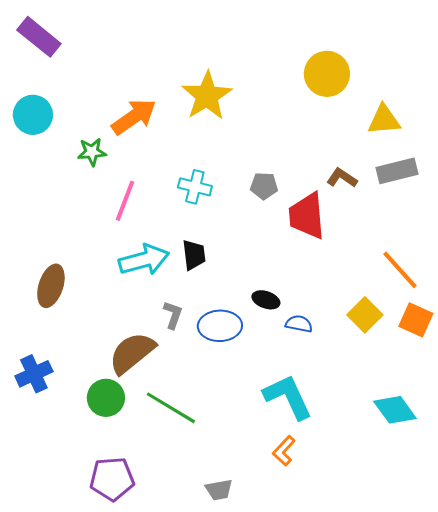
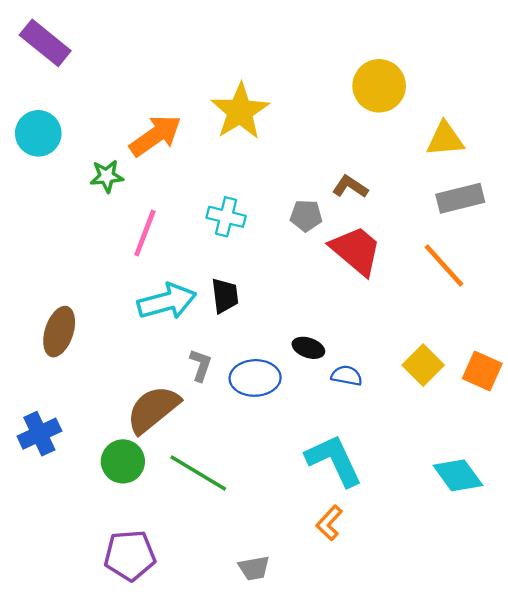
brown L-shape: (342, 178) -> (350, 187), moved
red trapezoid: (307, 216) -> (356, 250), turned 135
orange line: (400, 270) -> (444, 265), moved

